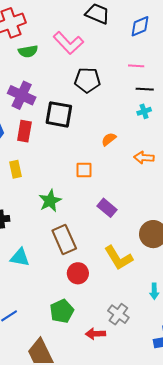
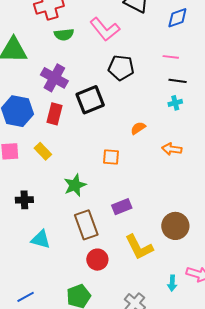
black square: (59, 114) -> (90, 100), turned -36
yellow rectangle: (15, 169) -> (43, 151), turned -36
purple rectangle: (107, 208) -> (122, 207), moved, turned -66

